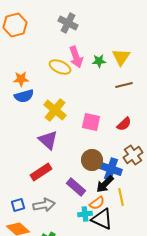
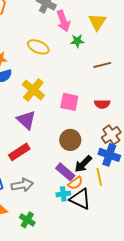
pink arrow: (76, 57) -> (63, 21), moved
yellow triangle: (121, 57) -> (97, 22), moved
red semicircle: (124, 124) -> (102, 104), turned 42
blue cross: (111, 169) -> (109, 155), moved
purple rectangle: (76, 187) -> (65, 172), moved

